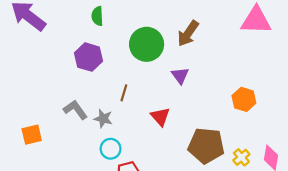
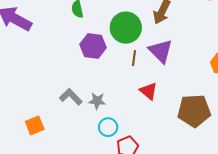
purple hexagon: (88, 57) -> (93, 46), moved
purple triangle: (180, 76) -> (161, 51), size x1.5
brown line: (124, 93) -> (134, 58), moved

